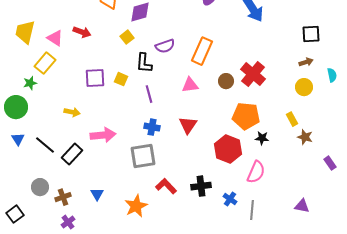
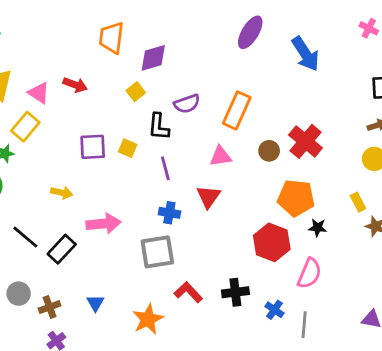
red triangle: (188, 125) -> (208, 197), moved

